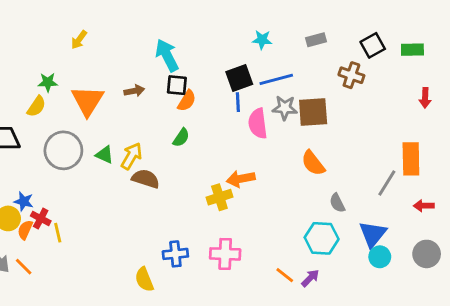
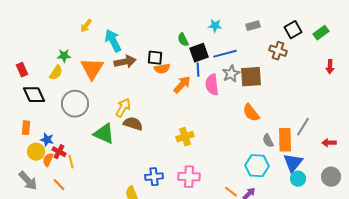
green rectangle: (412, 50) -> (321, 33), turned -35
cyan arrow: (167, 55) -> (113, 41), moved
brown arrow: (134, 91) -> (125, 62), size x1.5
orange semicircle: (187, 101) -> (162, 69), turned 49
gray star: (285, 108) -> (231, 74), turned -30
green semicircle: (181, 138) -> (183, 40), moved, turned 120
green triangle: (105, 155) -> (104, 134), moved, size x1.6
orange rectangle: (411, 159) -> (285, 140), moved
orange arrow: (241, 179) -> (182, 85), moved, turned 144
orange line: (24, 267) -> (59, 185), moved

